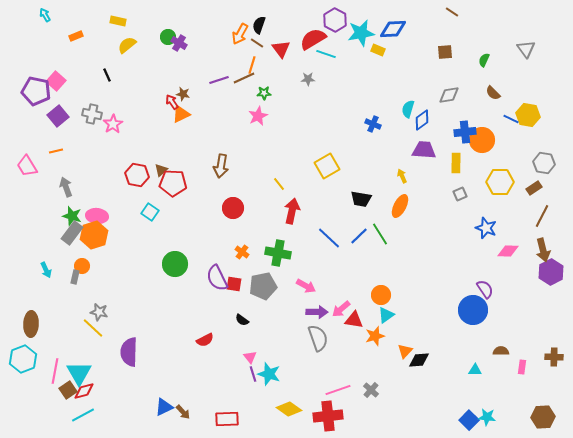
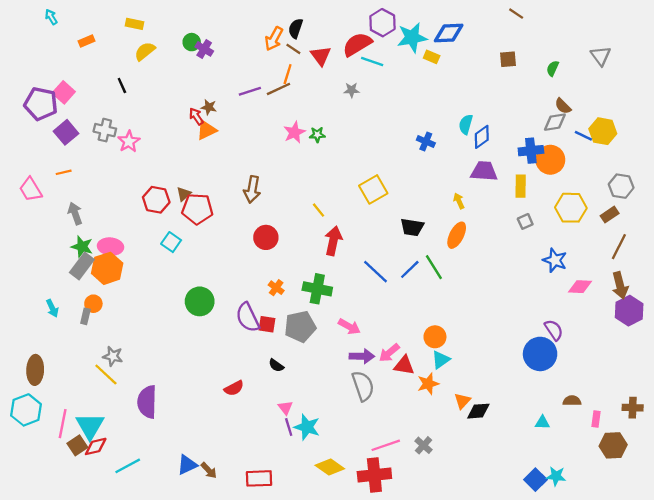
green star: (264, 93) -> (317, 135), moved
gray diamond: (449, 95) -> (555, 122), moved
cyan line: (83, 415) -> (128, 466), moved
brown hexagon: (543, 417) -> (613, 445), moved

